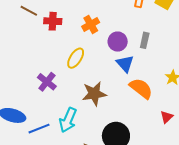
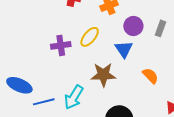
blue triangle: (125, 64) -> (124, 49), moved
purple cross: (47, 82) -> (61, 45), moved, turned 36
orange semicircle: (141, 88) -> (150, 76), size x0.7

